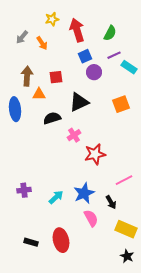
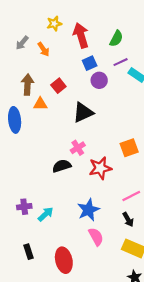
red square: (56, 77) -> (58, 86), turned -32
orange square: (121, 104) -> (129, 148), moved
black semicircle: (52, 118) -> (62, 166), moved
cyan arrow: (56, 197) -> (46, 214), moved
black arrow: (111, 202) -> (128, 219), moved
black rectangle: (31, 242) -> (28, 252), moved, turned 56

